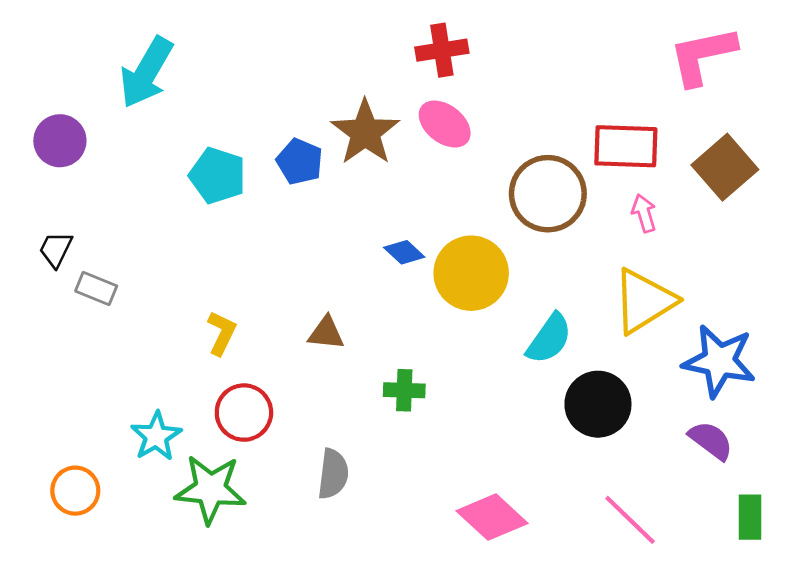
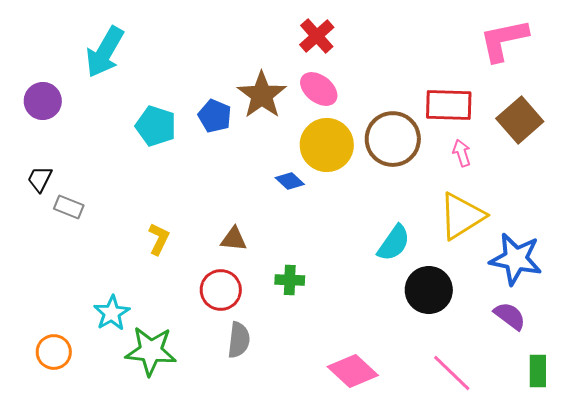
red cross: (442, 50) -> (317, 36), turned -33
yellow circle: (471, 273) -> (327, 145), moved
red circle: (244, 413) -> (221, 290), moved

